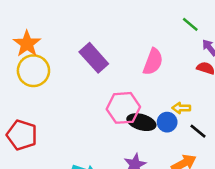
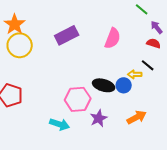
purple rectangle: (94, 58) -> (67, 35), turned -75
pink hexagon: (123, 108) -> (78, 99), moved
black line: (198, 131) -> (148, 65), moved

